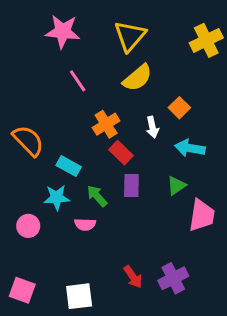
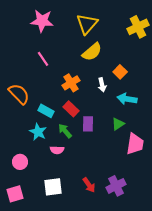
pink line: (78, 81) -> (43, 59), moved
red rectangle: (121, 153) -> (71, 109), moved
cyan star: (57, 197) -> (38, 132), turned 30
pink circle: (28, 226) -> (20, 162), moved
pink square: (22, 290) -> (15, 194), turned -36
white square: (79, 296) -> (53, 187), moved

